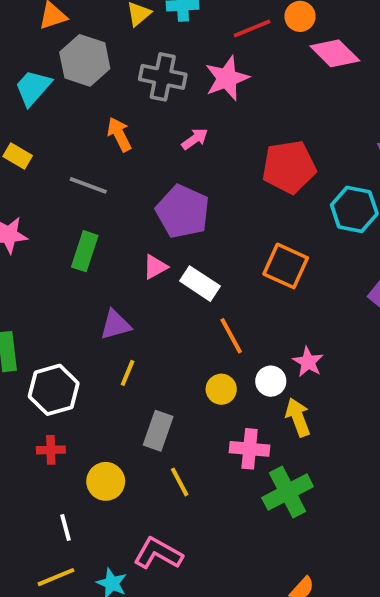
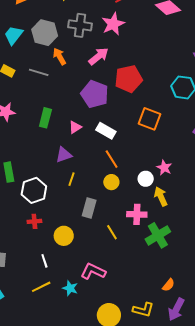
gray hexagon: (85, 60) -> (45, 33), moved
pink arrow: (195, 139) -> (99, 56), size x1.5
red pentagon: (289, 167) -> (128, 79), moved
gray line: (88, 185) -> (39, 72), moved
pink triangle: (155, 267) -> (75, 127), moved
orange line: (231, 336) -> (112, 159), moved
yellow circle: (221, 389) -> (111, 182), moved
yellow line: (180, 482) -> (112, 232), moved

